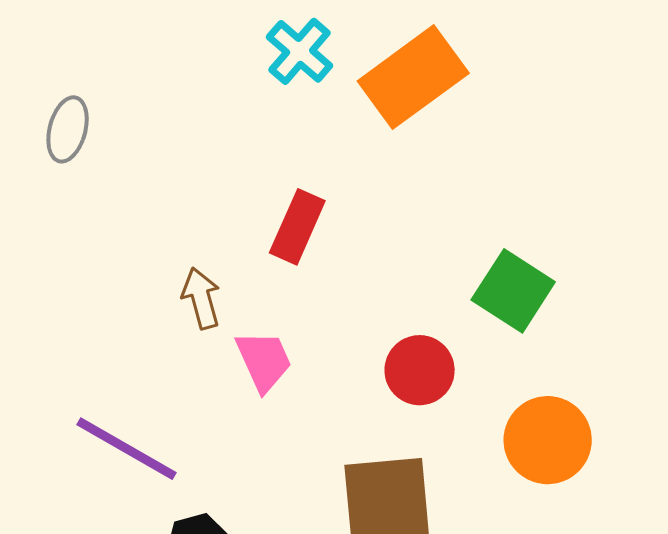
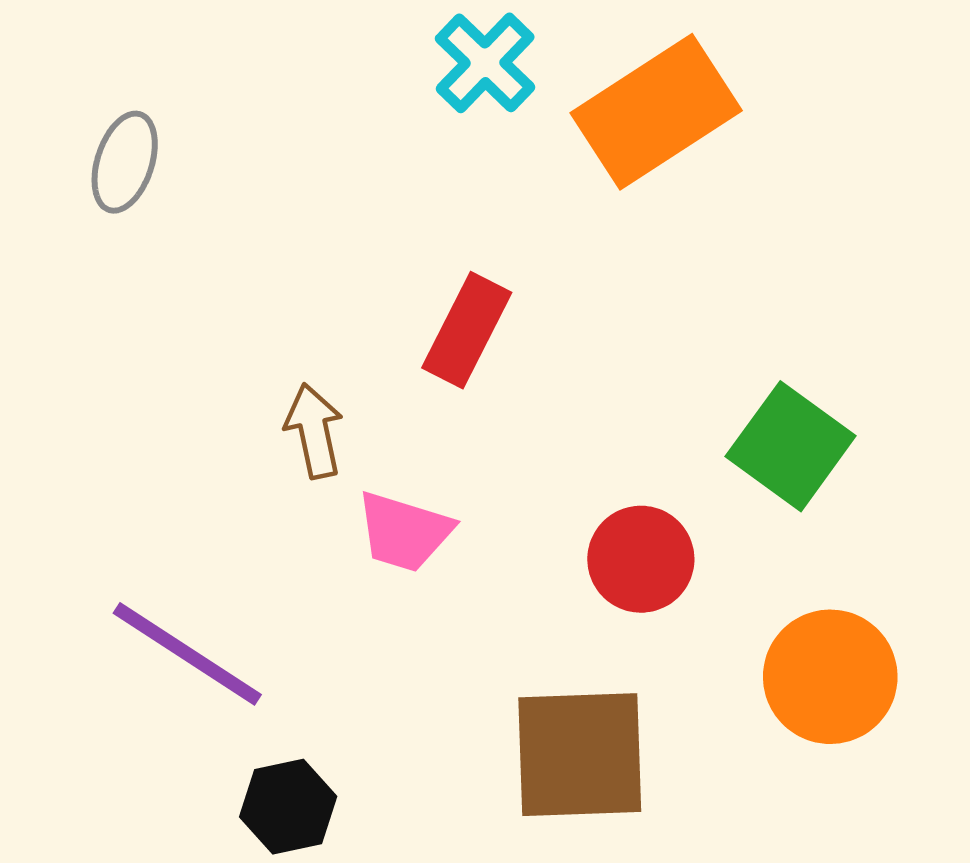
pink trapezoid: (264, 361) -> (404, 532), turned 128

